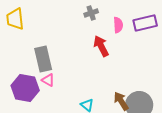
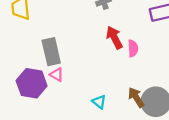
pink semicircle: (118, 25) -> (133, 48), moved

